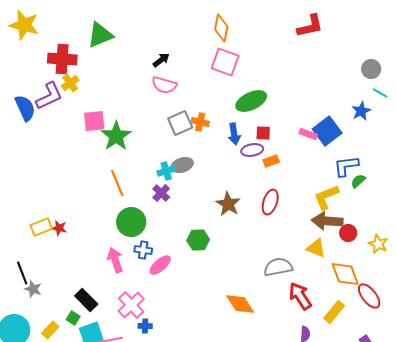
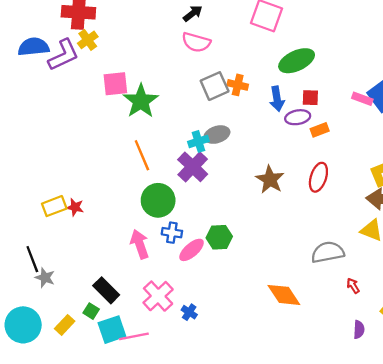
blue semicircle: (25, 108) -> (33, 47), moved, turned -72
purple cross: (161, 193) -> (193, 167), size x1.5
green hexagon: (198, 240) -> (219, 237), moved
red arrow: (300, 296) -> (353, 286), size x0.5
blue cross: (145, 326) -> (189, 312), moved, turned 32

